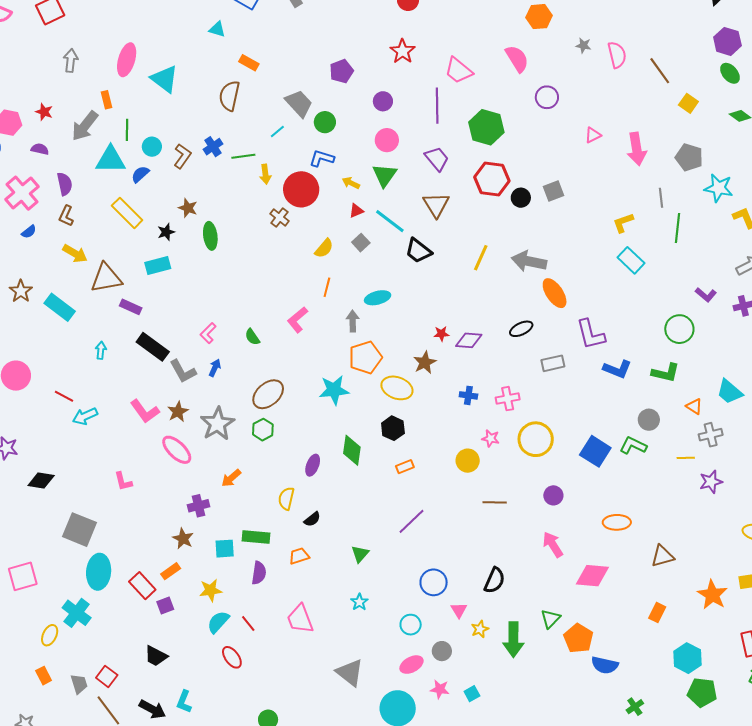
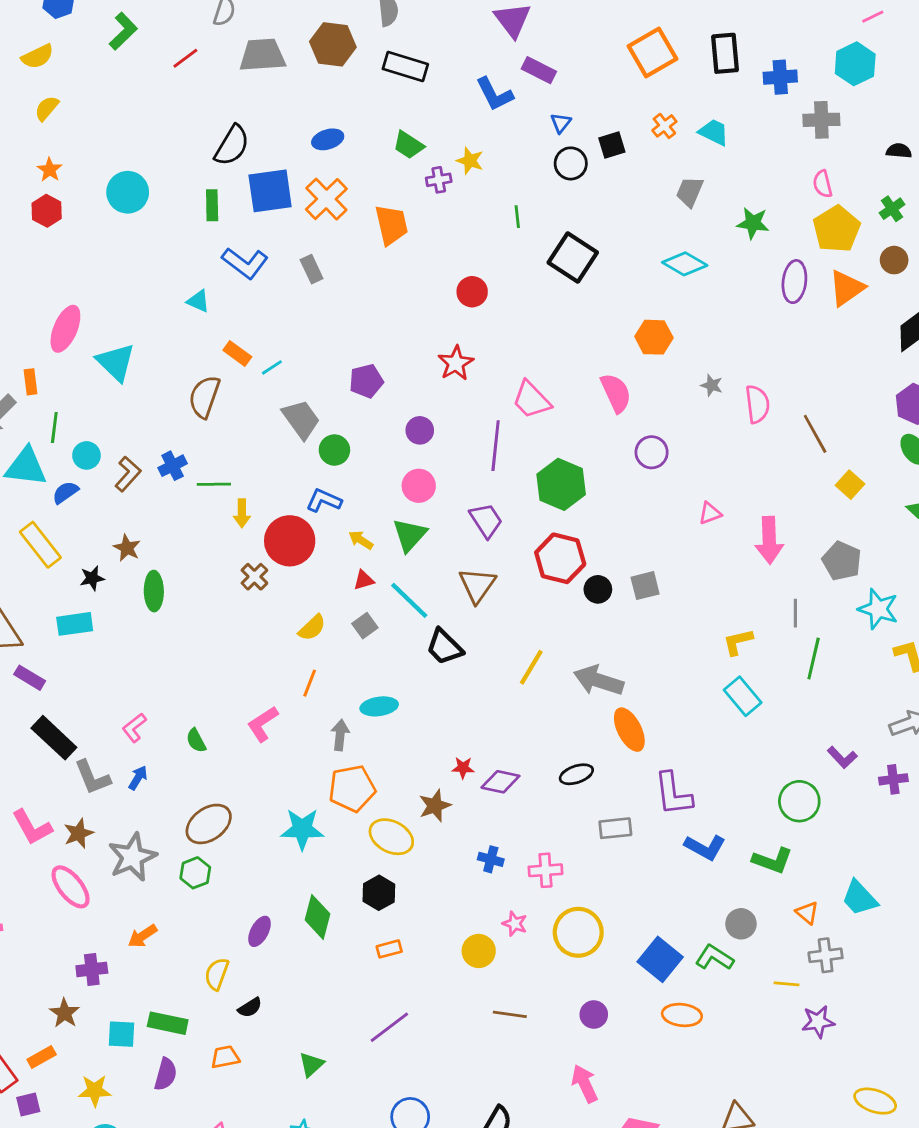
cyan line: (277, 131) -> (272, 367), moved
orange ellipse: (617, 522) -> (682, 1015), moved

